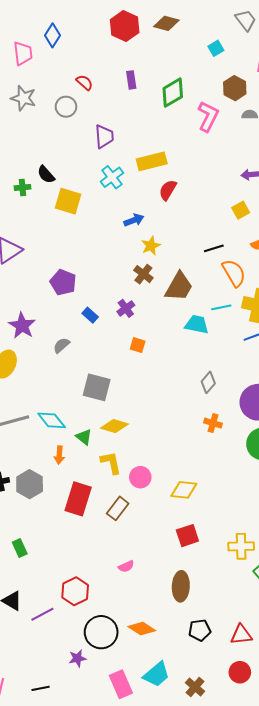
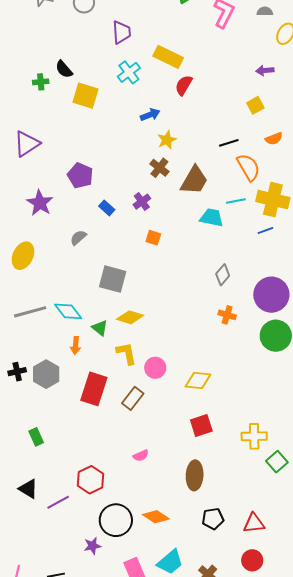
yellow rectangle: (152, 161) -> (168, 57), turned 40
purple star: (22, 326) -> (40, 203), moved

